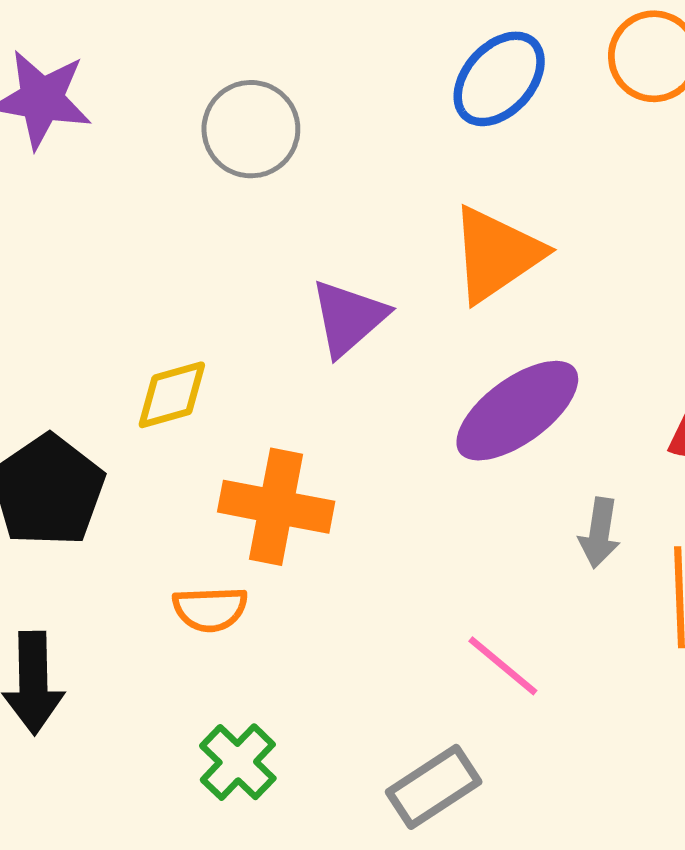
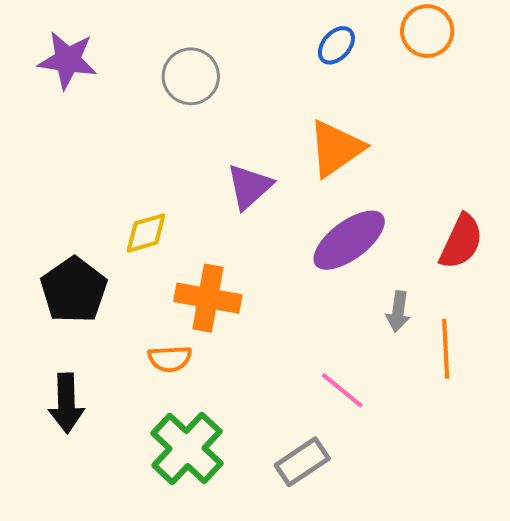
blue ellipse: (499, 79) -> (336, 45), size x0.7
green cross: (238, 762) -> (187, 448), size x1.6

